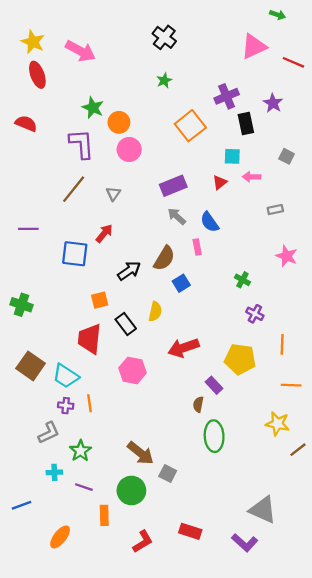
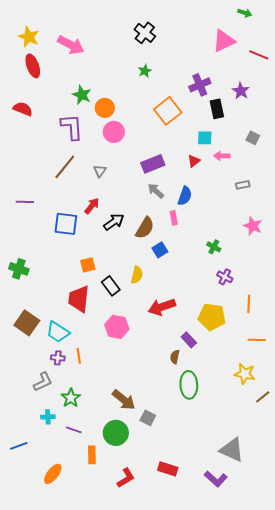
blue semicircle: (210, 222) -> (185, 196), turned -126
black arrow: (129, 271) -> (114, 222), moved

